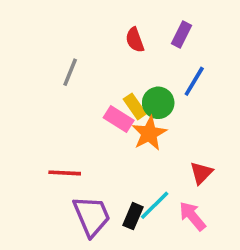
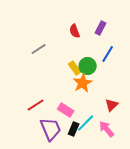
gray line: (70, 72) -> (39, 49), turned 35
pink rectangle: (119, 119) -> (66, 110), moved
red line: (65, 173) -> (36, 105), turned -36

